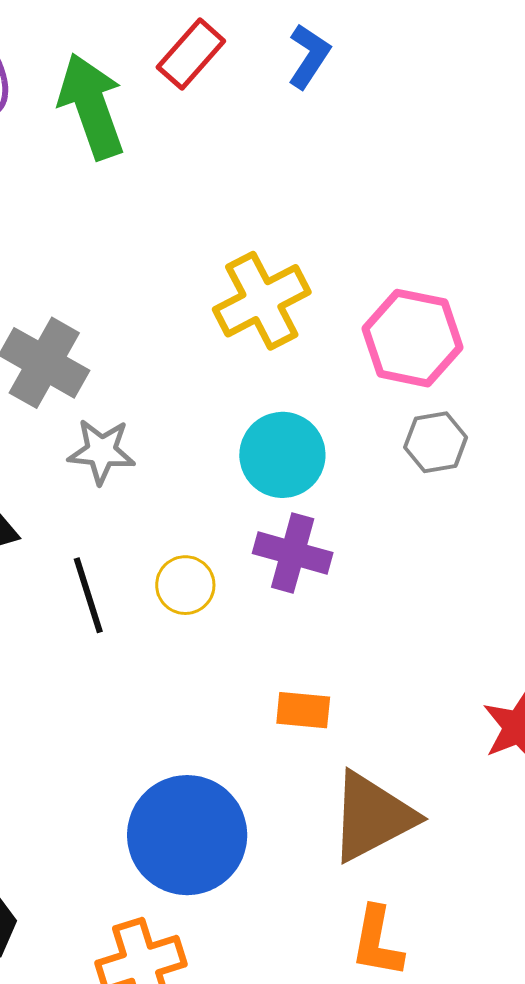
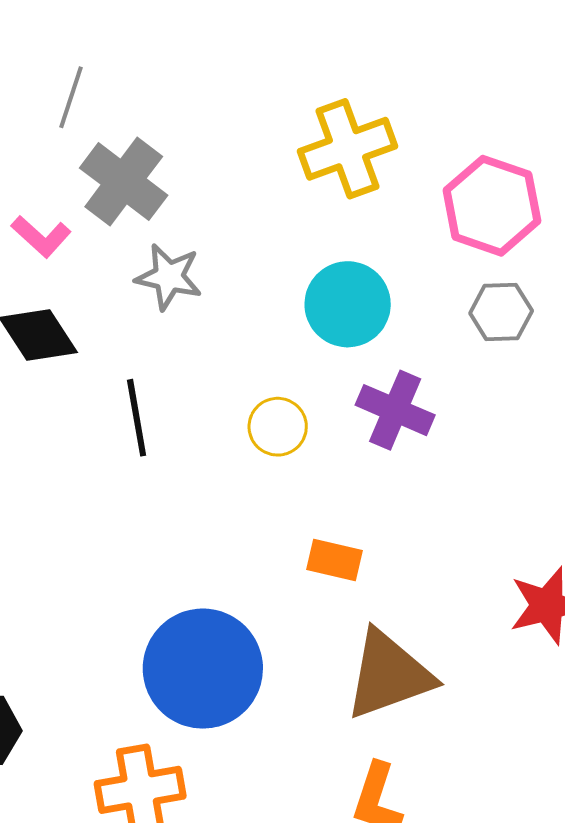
purple cross: (293, 553) -> (395, 410), moved
yellow circle: (185, 585) -> (278, 427), moved

